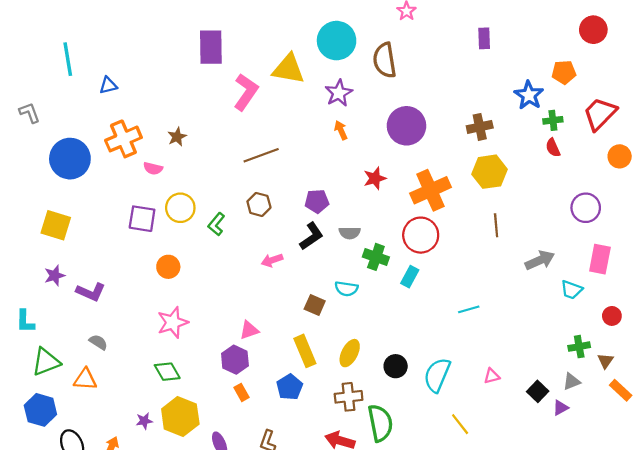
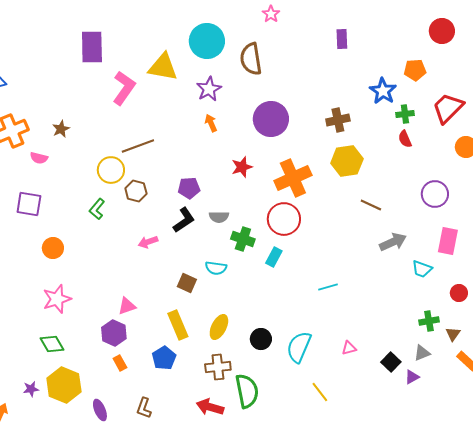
yellow circle: (180, 208) -> (111, 170), moved
brown line: (496, 225) -> (371, 205), moved, turned -60

